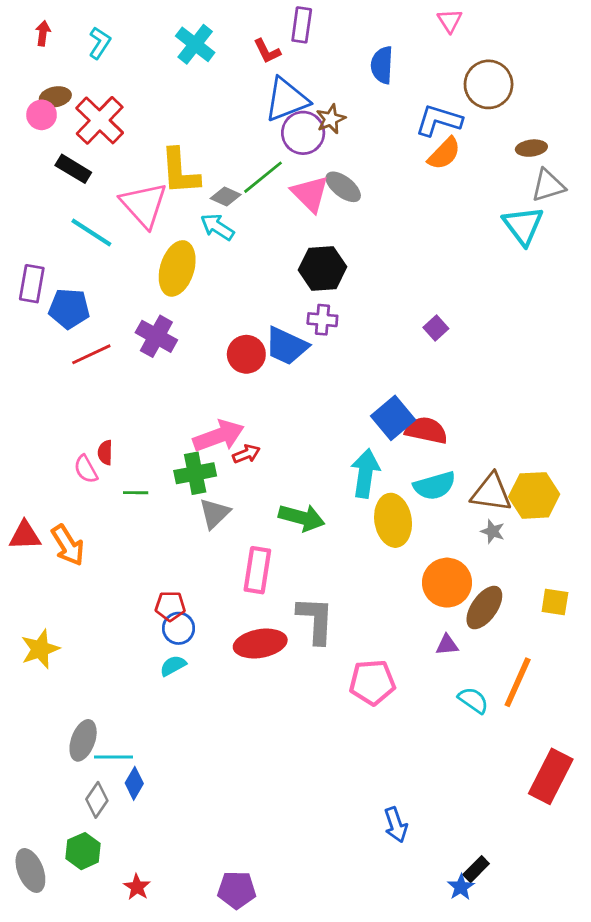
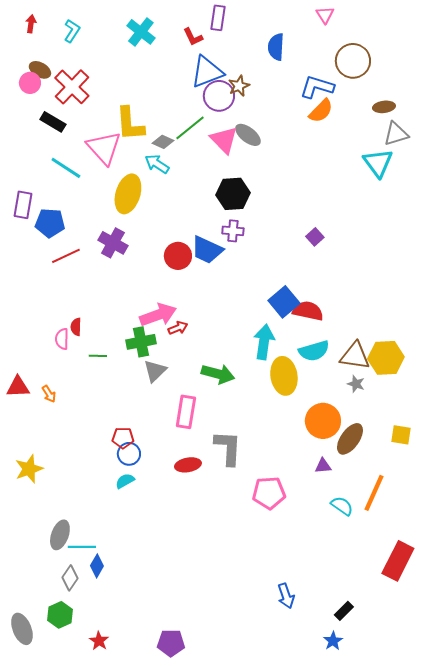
brown ellipse: (55, 97) -> (40, 70), turned 40
pink semicircle: (86, 469) -> (62, 339), turned 30
orange arrow: (68, 545) -> (49, 394), size x0.6
red ellipse: (260, 644) -> (188, 465), size x0.7
black rectangle: (476, 869) -> (344, 611), moved

